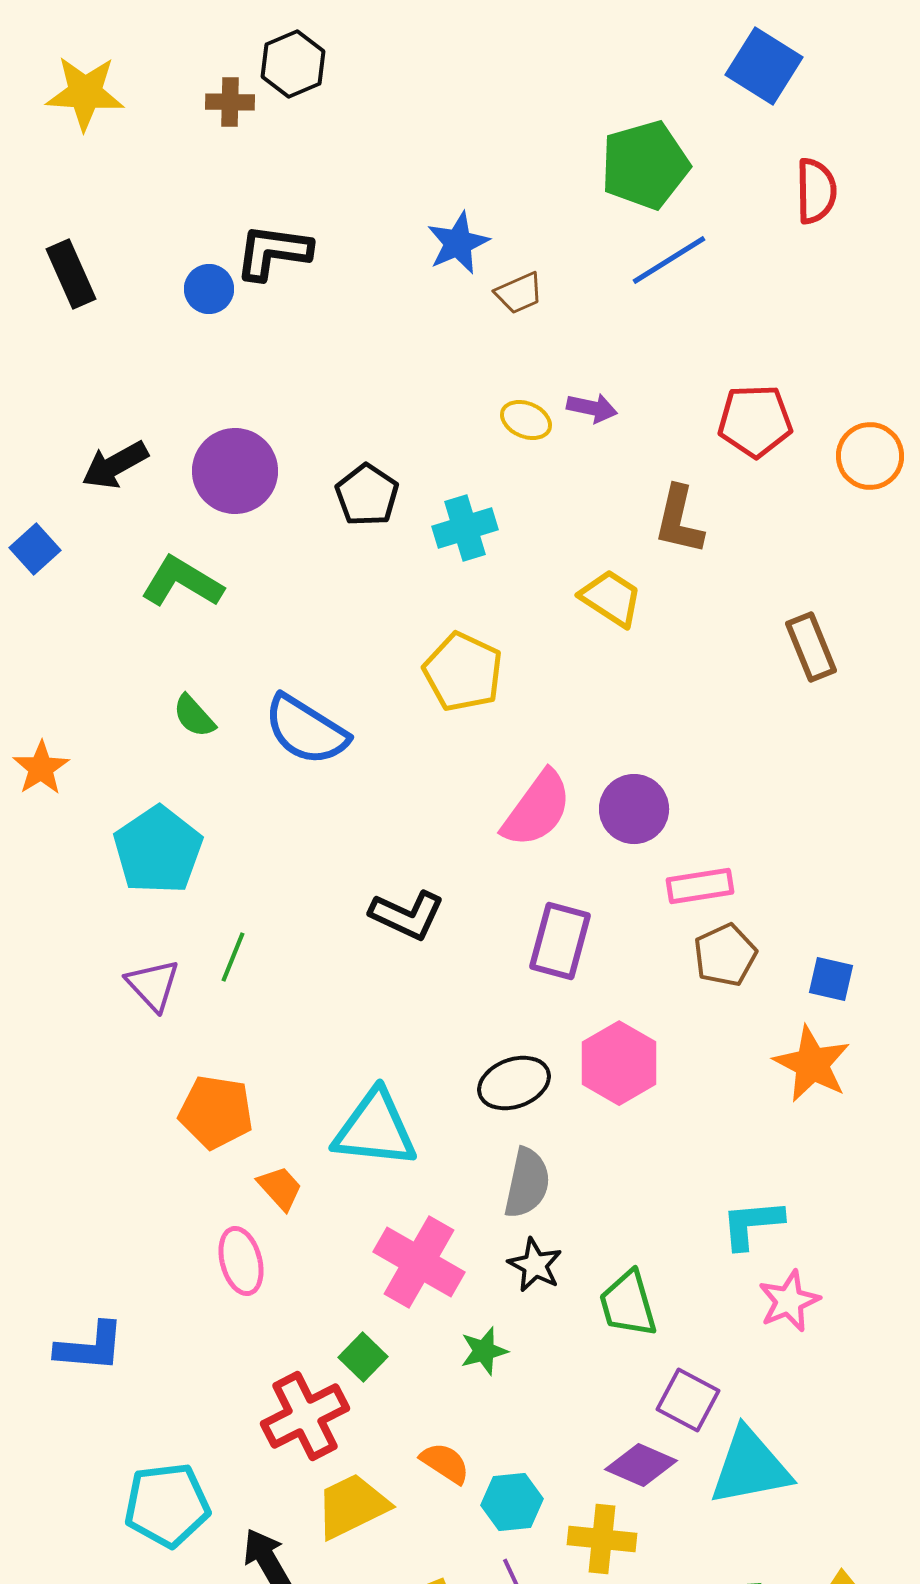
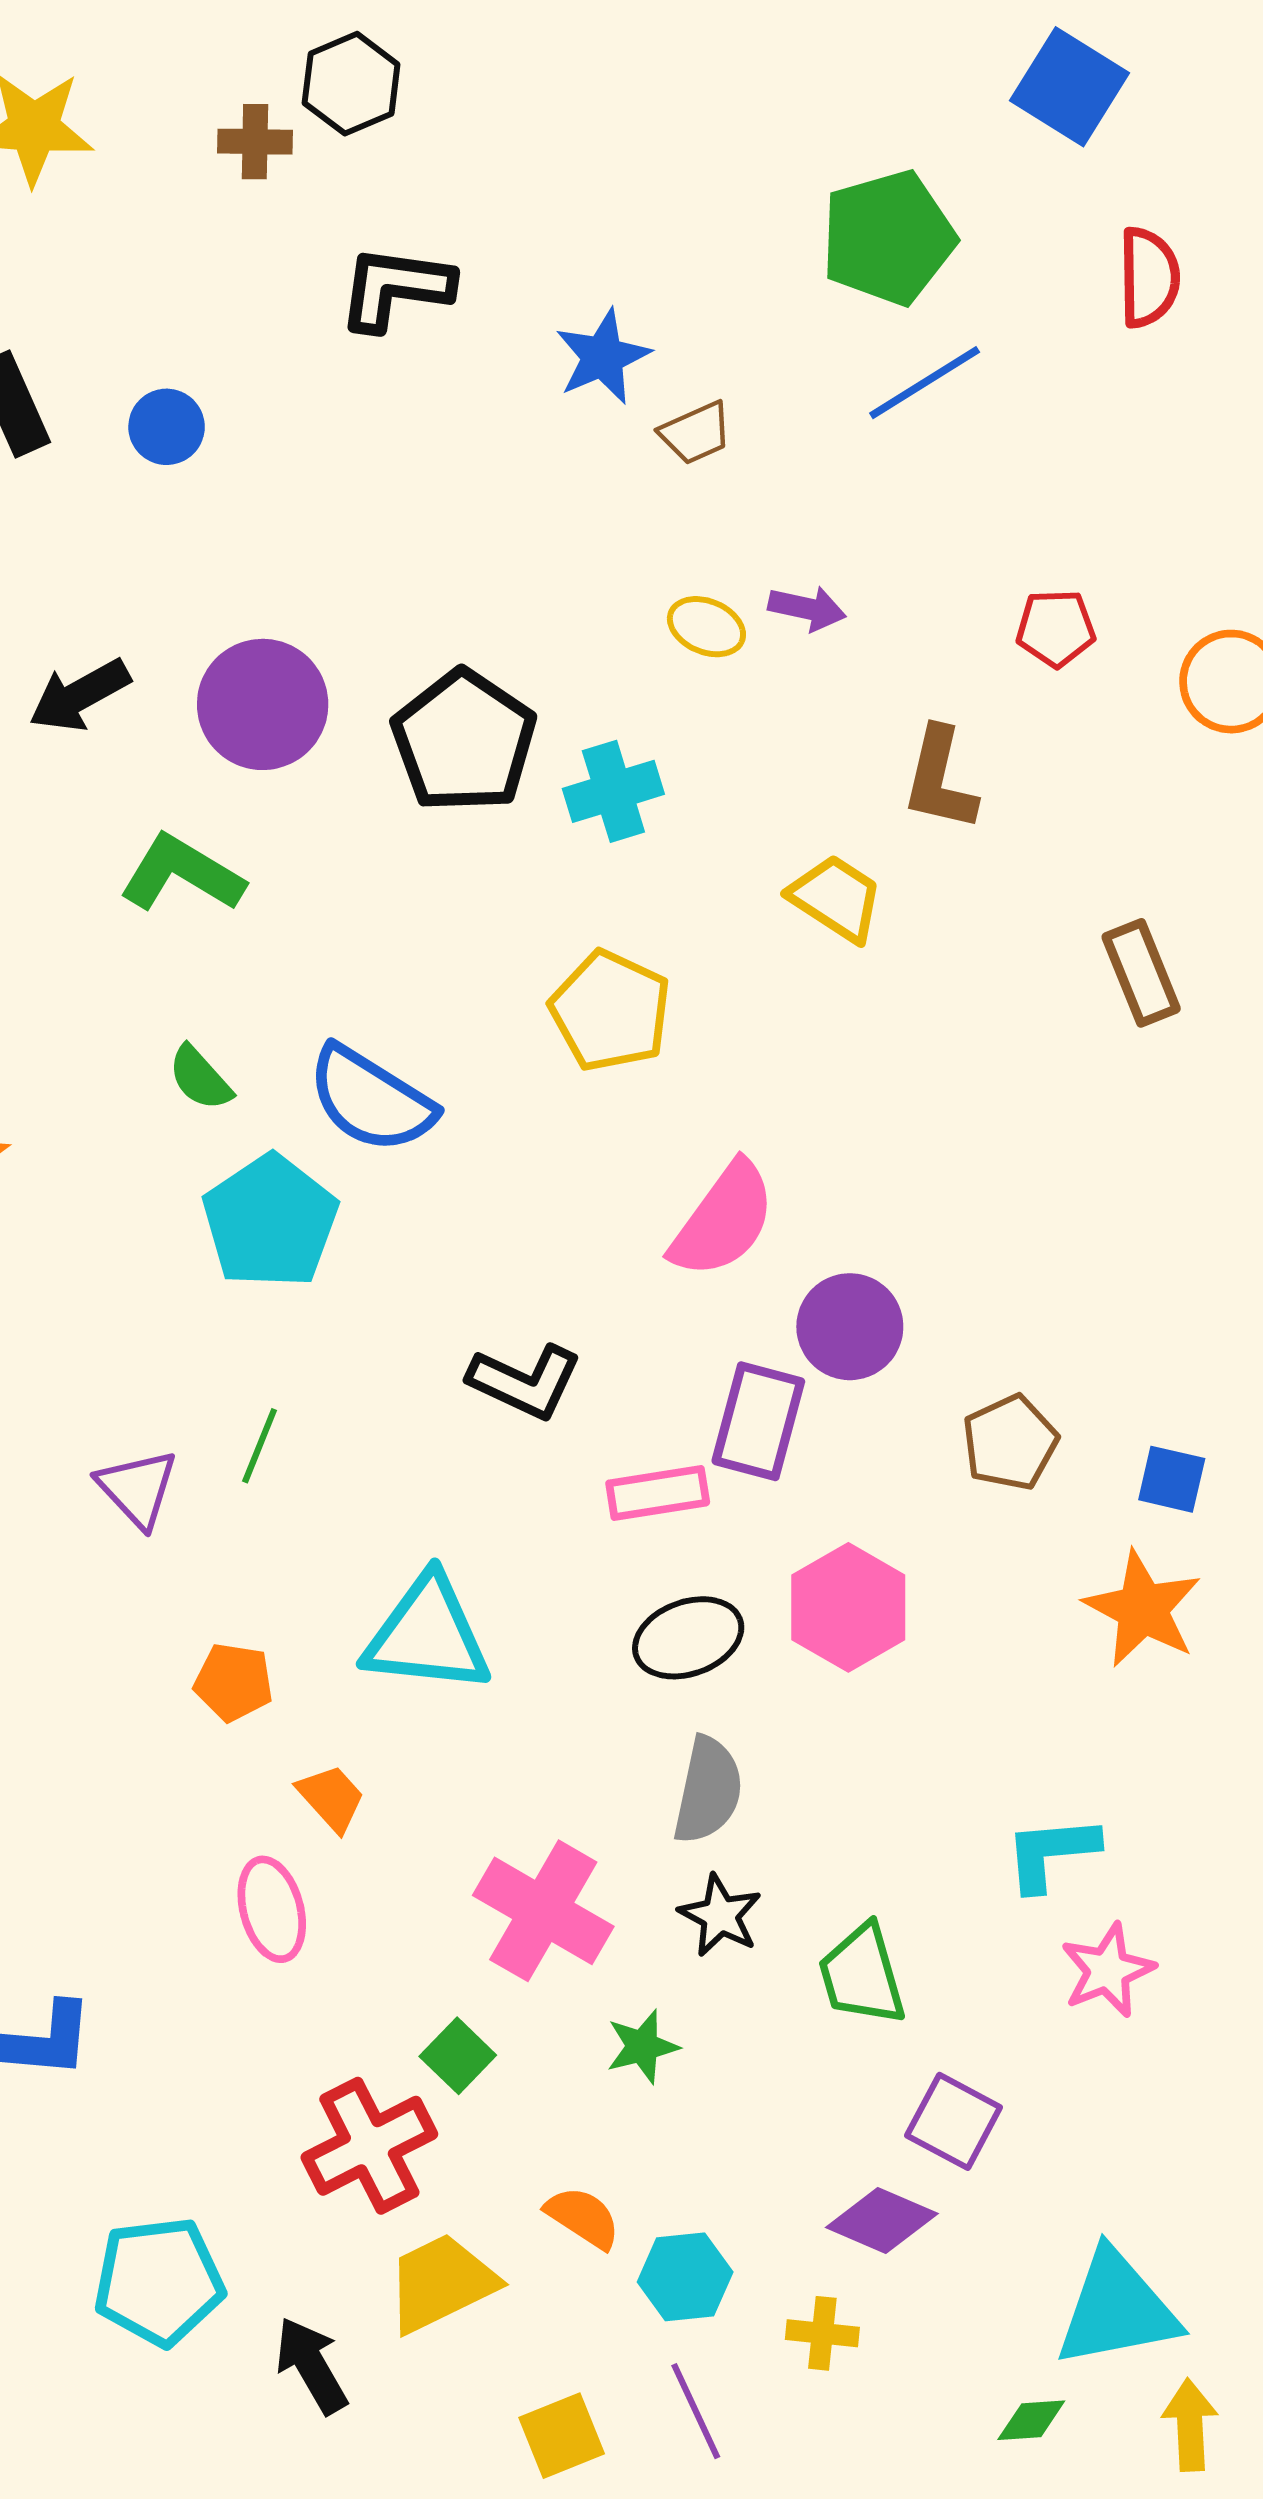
black L-shape: (273, 252) -> (395, 288), moved
blue circle: (209, 289) -> (167, 427), moved
red pentagon: (755, 421) -> (1056, 628), size x0.7
black pentagon: (367, 495) -> (464, 741), size x1.5
purple circle: (634, 809) -> (850, 1327), moved
cyan pentagon: (158, 850) -> (270, 1221), moved
pink rectangle: (700, 886) -> (658, 1493), moved
orange pentagon: (216, 1112) -> (234, 1682), size x0.7
cyan triangle: (375, 1129) -> (427, 1635), moved
cyan triangle: (750, 1467) -> (1117, 2309), moved
yellow cross: (602, 1539) -> (822, 2333), size x0.7

